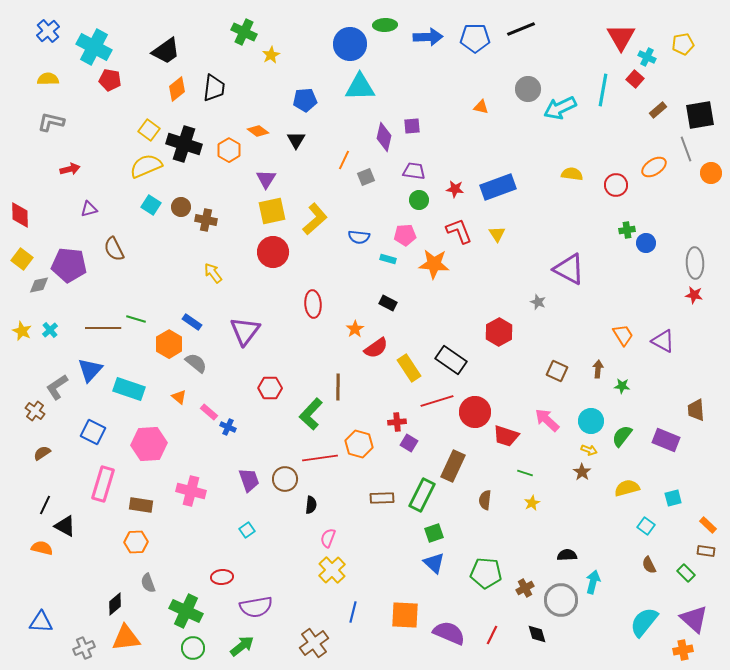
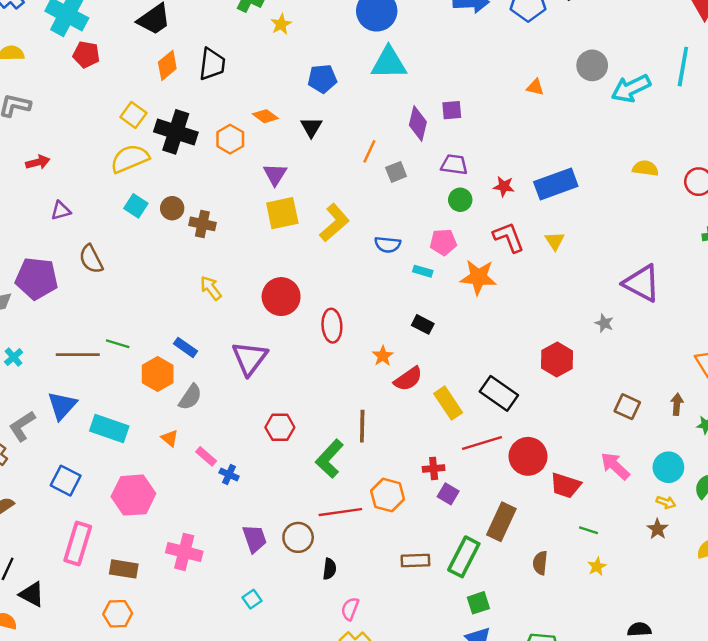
red circle: (273, 252) -> (281, 297), moved
gray semicircle: (196, 363) -> (190, 397), turned 85

